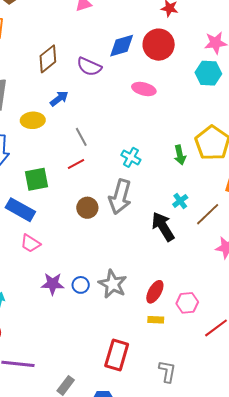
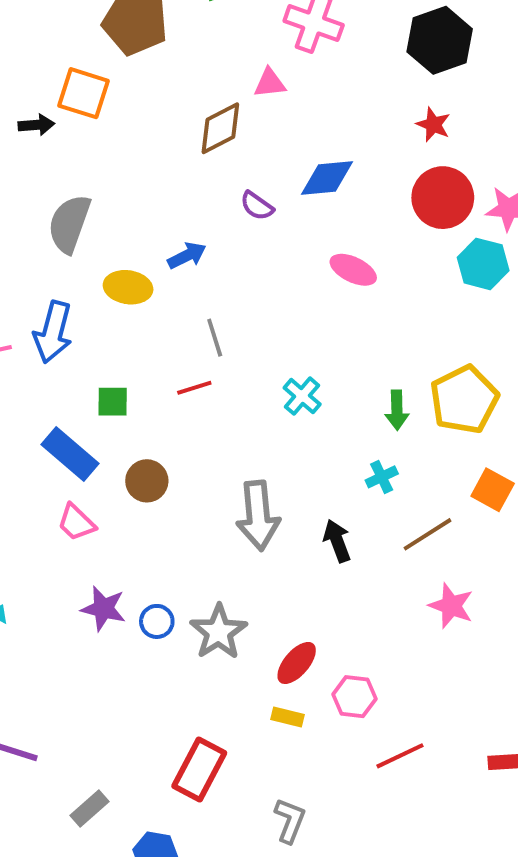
red circle: (159, 45) -> (443, 198), moved
brown diamond: (48, 59) -> (220, 128), moved
purple semicircle: (89, 67) -> (257, 206), size x0.7
green square: (36, 179) -> (113, 402), size x0.7
gray arrow: (120, 197) -> (258, 516), moved, turned -32
cyan cross: (180, 201) -> (382, 477), moved
brown circle: (87, 208) -> (147, 481), moved
black arrow: (163, 226) -> (337, 541), size x0.7

